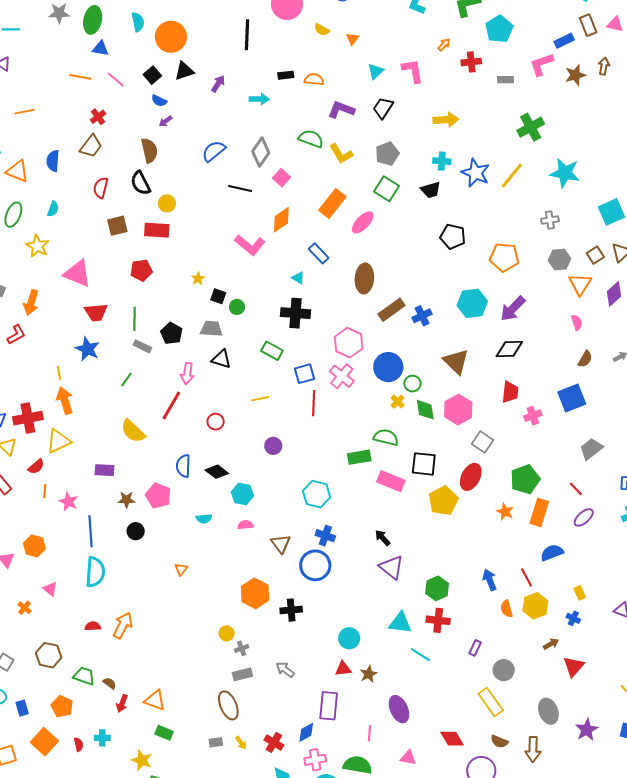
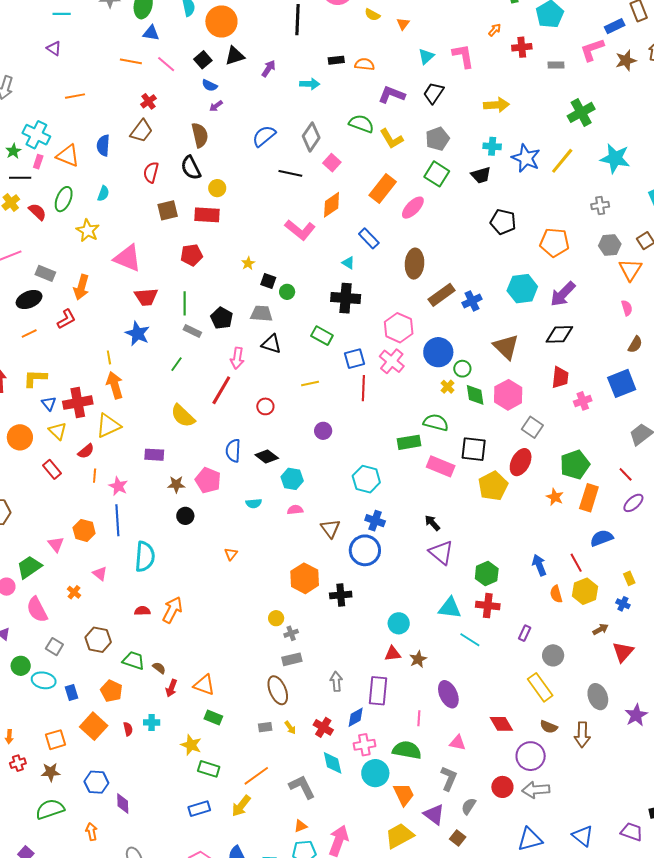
blue line: (91, 531) -> (117, 520), moved
gray arrow: (285, 670) -> (336, 681), moved, turned 48

